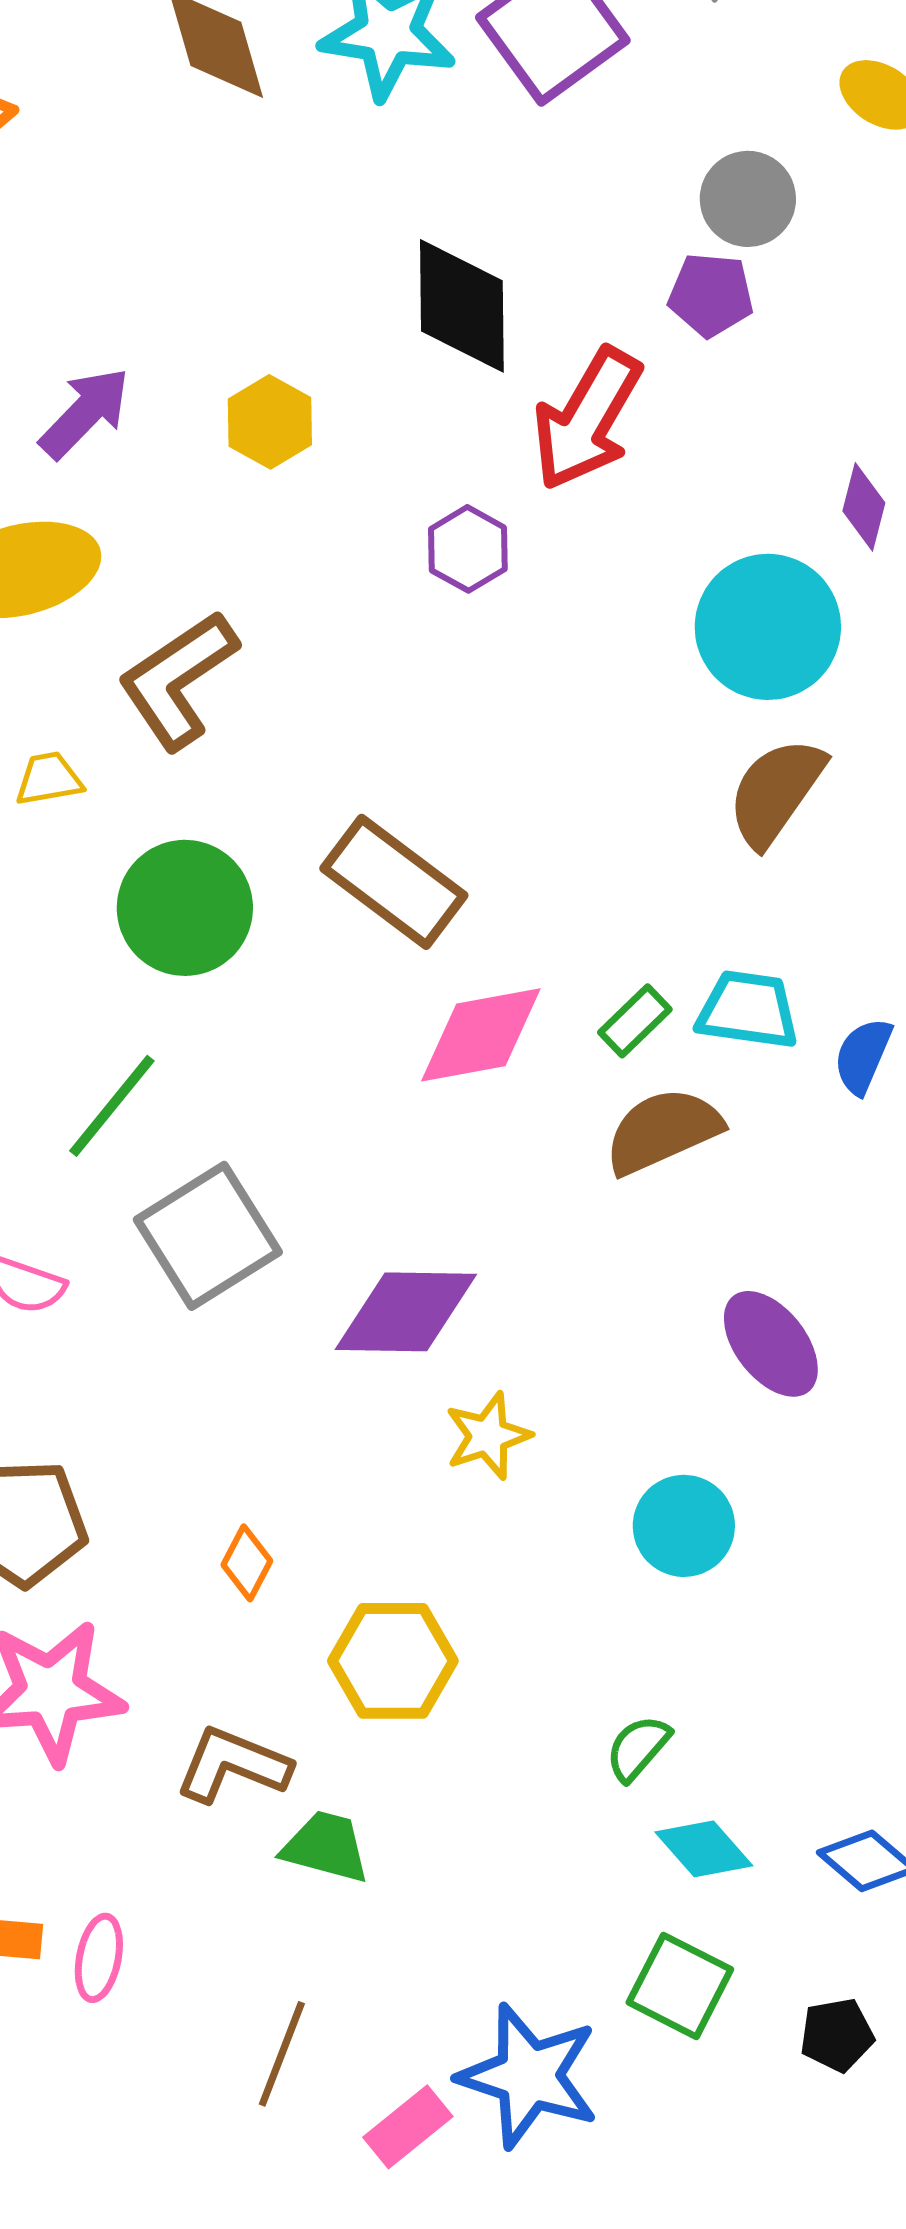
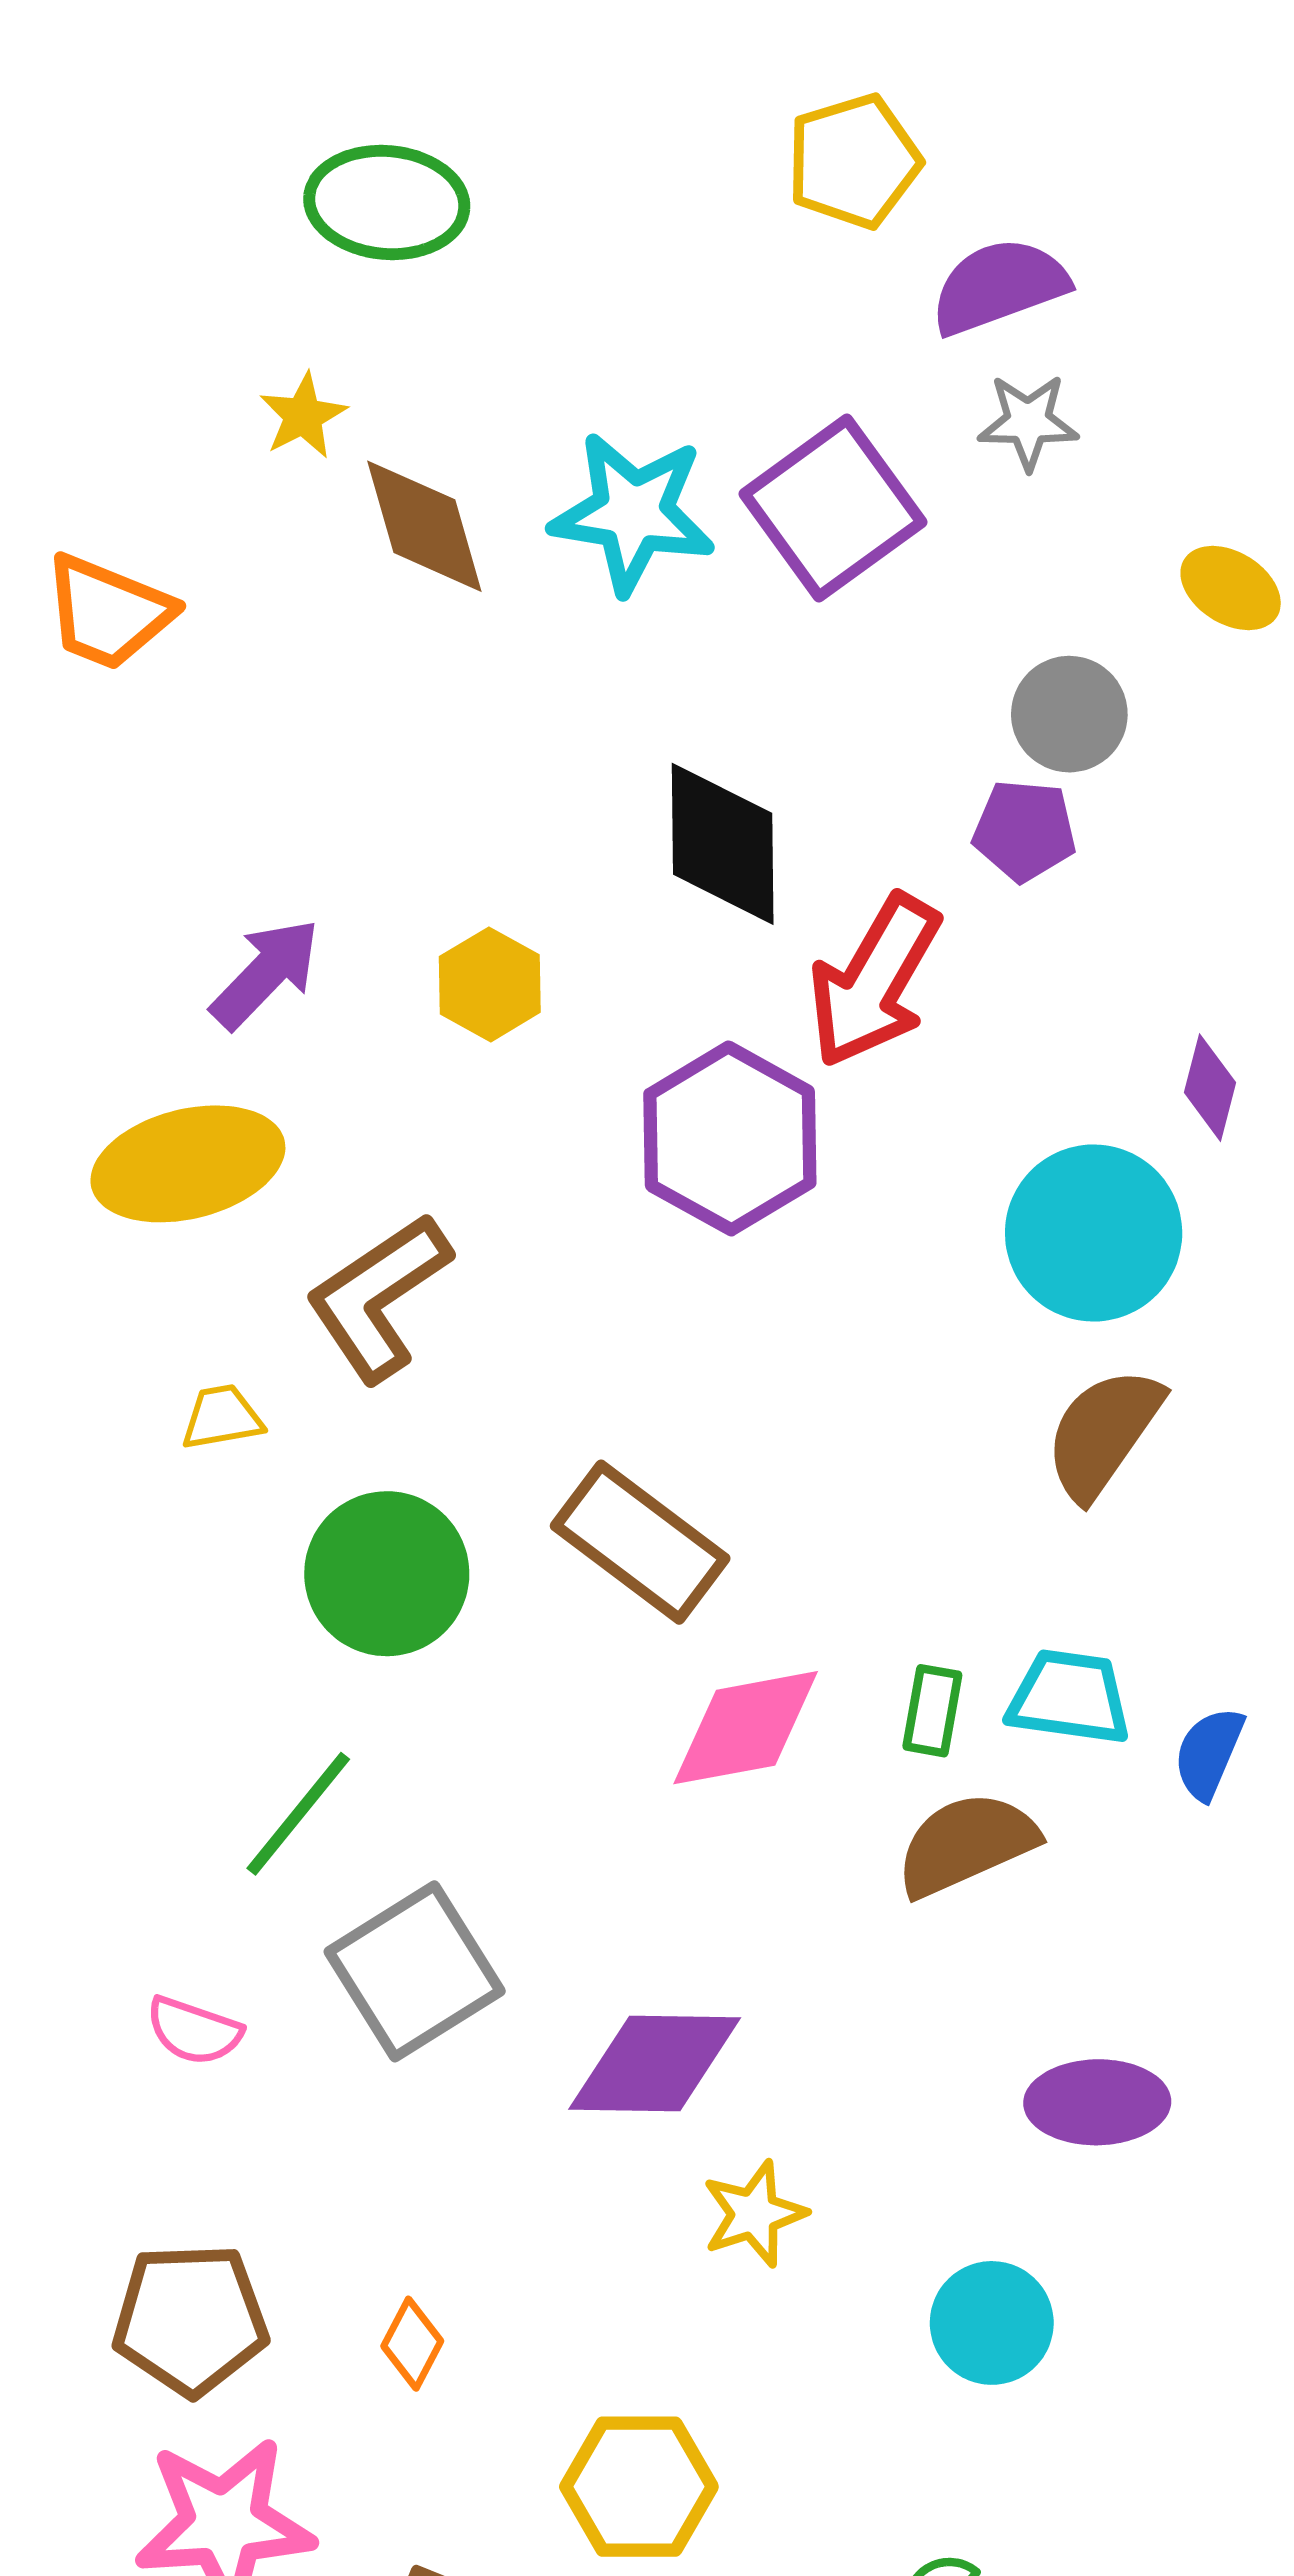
purple hexagon: (468, 549) -> (730, 1138), size x1.8
green rectangle: (635, 1021) -> (932, 1711), turned -36
purple ellipse: (771, 1344) -> (1097, 2102), turned -53
orange diamond: (247, 1563) -> (412, 2344), moved

